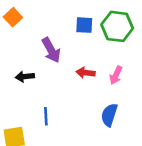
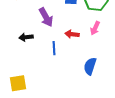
pink arrow: (116, 75) -> (95, 28), moved
blue line: (46, 116) -> (54, 48), moved

